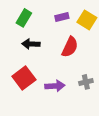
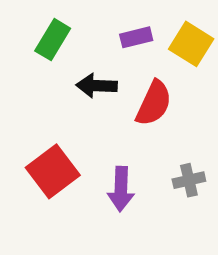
black arrow: (31, 44) -> (97, 86), moved
purple arrow: (55, 86) -> (121, 189), turned 96

